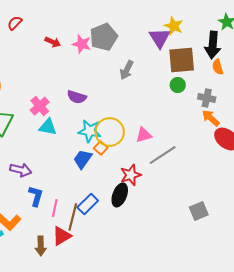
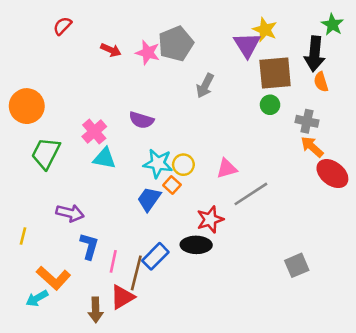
yellow circle: (110, 132) -> (183, 165), size x0.6
black ellipse: (120, 195) -> (196, 245), turned 70

